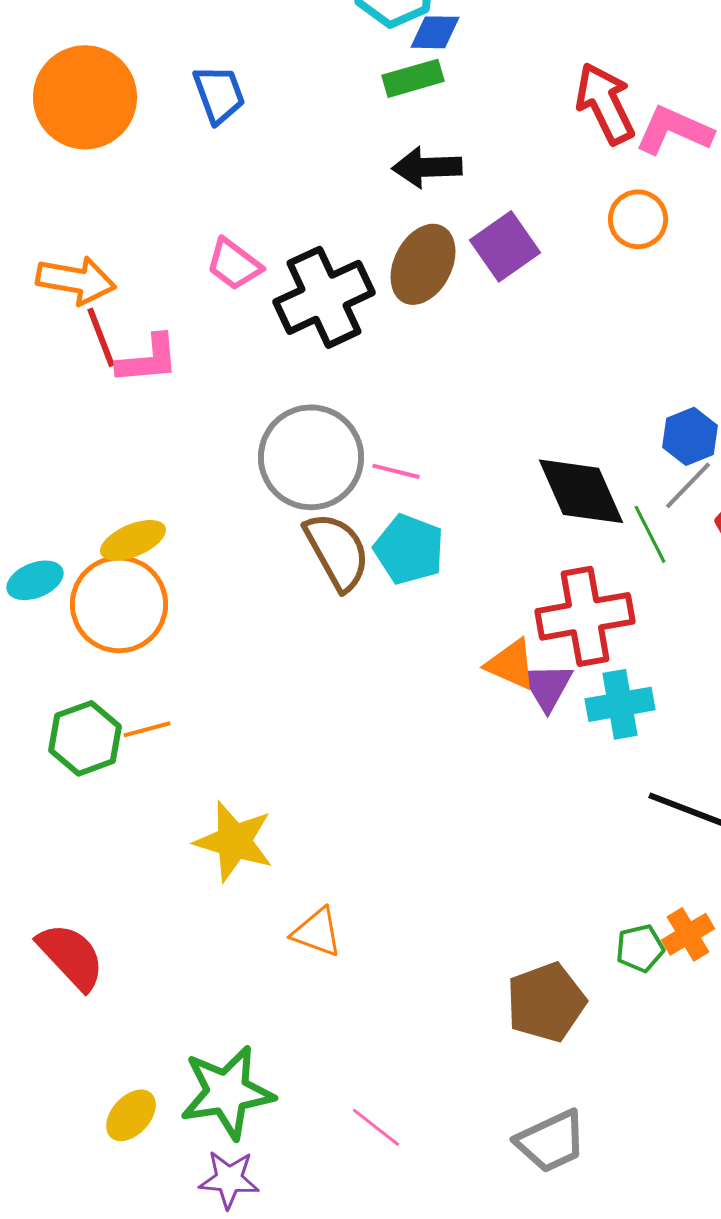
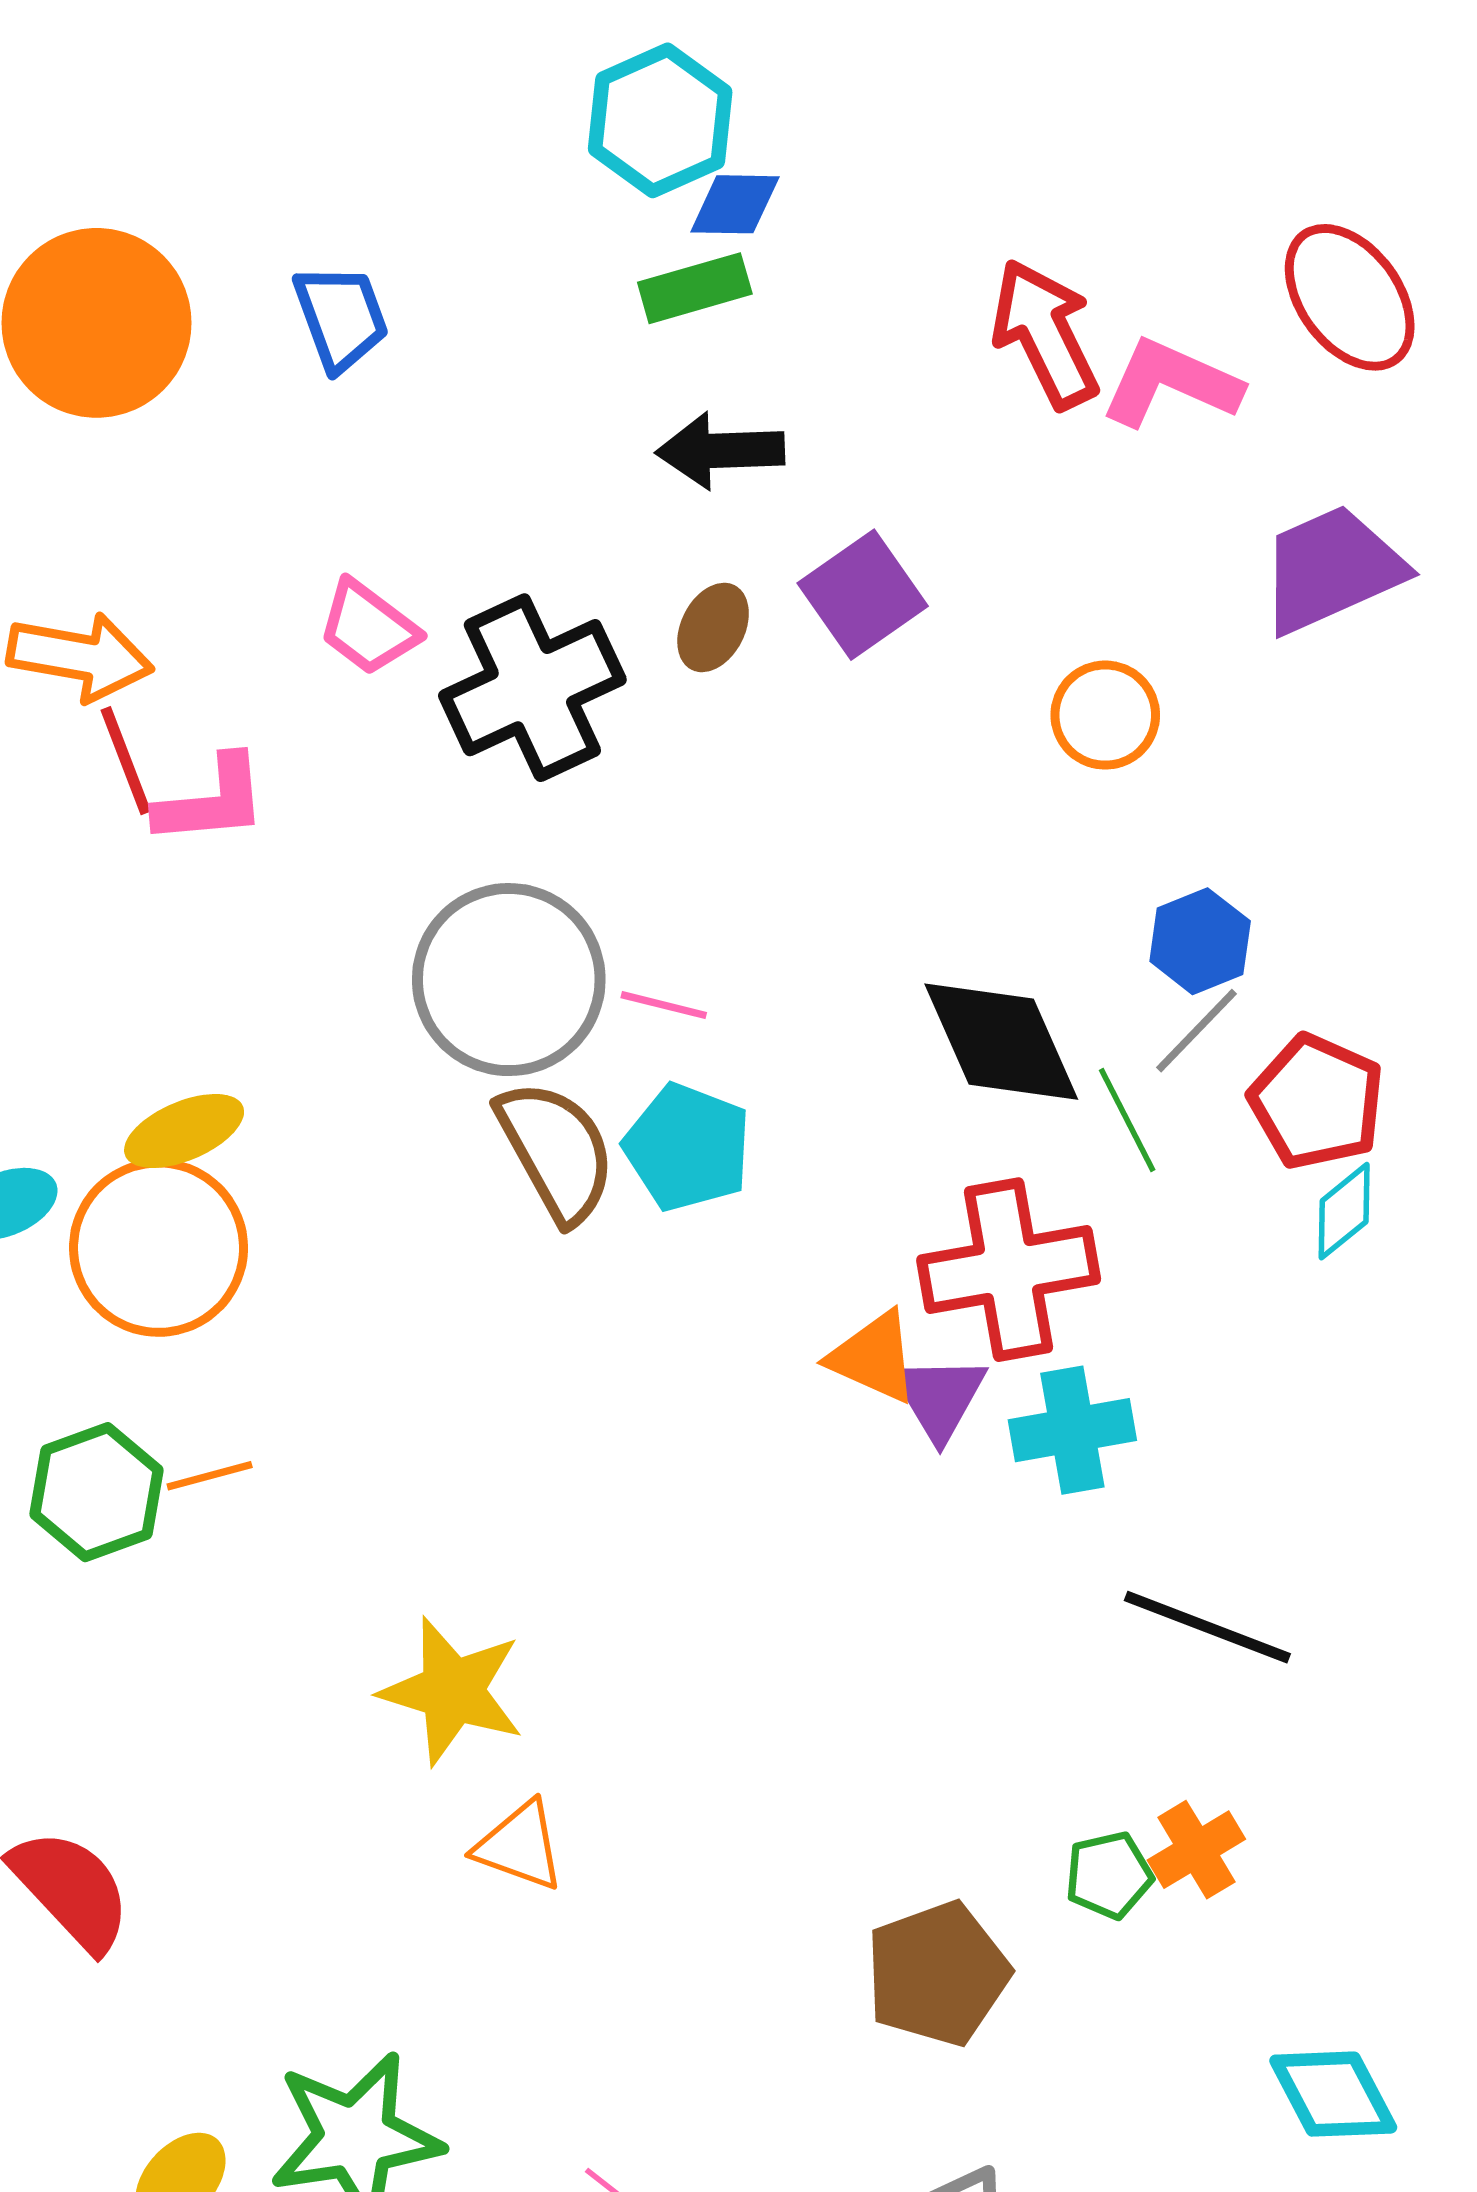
orange circle: (638, 219) -> (1105, 715), moved
brown ellipse: (423, 264) -> (713, 627), size x0.6
yellow star: (234, 841) -> (452, 1691), moved

